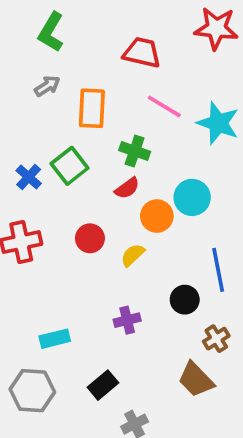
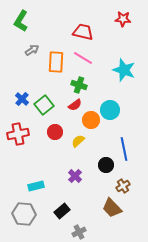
red star: (216, 28) -> (123, 19), size x0.7
green L-shape: (51, 32) -> (21, 21), moved
pink line: (164, 106) -> (83, 58), moved
green square: (70, 166) -> (44, 105), moved
purple cross: (127, 320) -> (75, 176), turned -32

